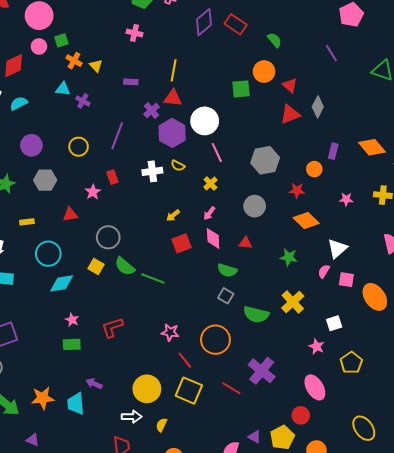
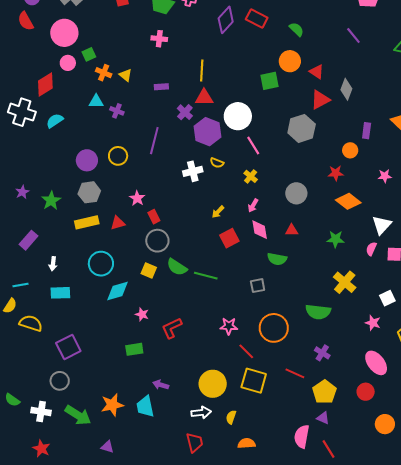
purple circle: (31, 145) -> (87, 160), moved
gray hexagon: (265, 160) -> (302, 128), moved
red rectangle: (112, 177) -> (154, 217), moved
yellow rectangle: (27, 222) -> (87, 222), moved, size x1.6
gray square: (226, 296) -> (258, 286), moved, turned -35
green semicircle: (256, 314) -> (318, 312), moved
pink star: (72, 320) -> (142, 314), moved
purple cross: (262, 371) -> (322, 353), size x0.6
yellow pentagon: (282, 437) -> (325, 392), moved

